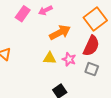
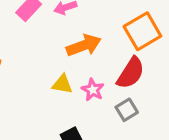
gray square: (92, 69) -> (127, 110), turned 32

